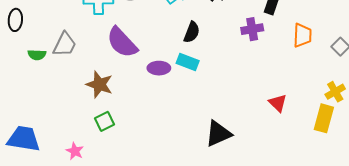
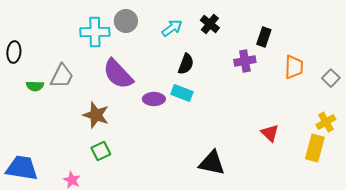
black triangle: (218, 134) -> (212, 163), turned 36

